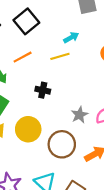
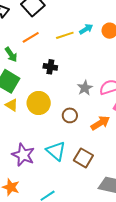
cyan arrow: (71, 37) -> (86, 29), moved
brown circle: (62, 144) -> (70, 115), size x0.6

